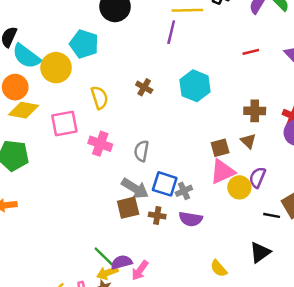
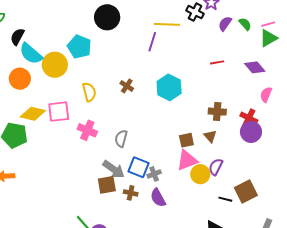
yellow diamond: (23, 110) -> (33, 114), moved
purple semicircle: (191, 219) -> (158, 198), turned 48

